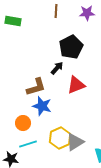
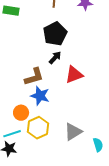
black pentagon: (71, 47) -> (55, 34), moved
yellow hexagon: (60, 138) -> (38, 128), moved
cyan line: (28, 144) -> (12, 134), moved

